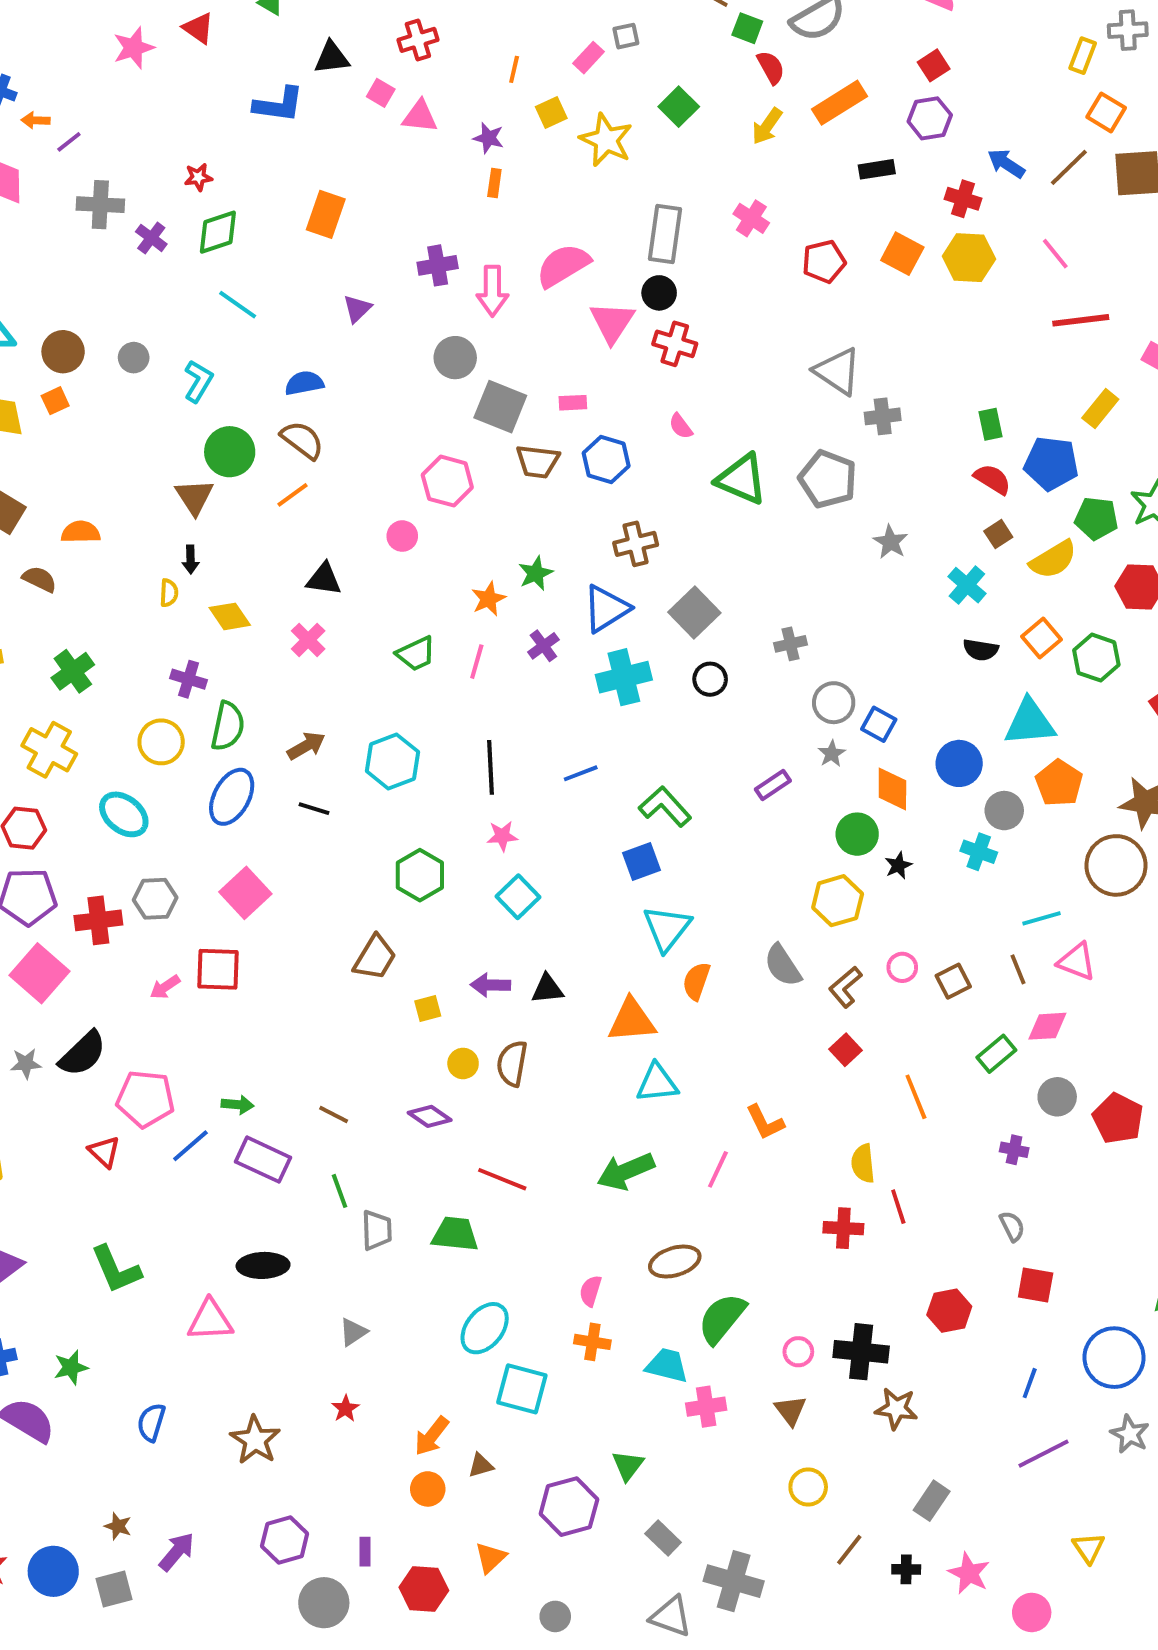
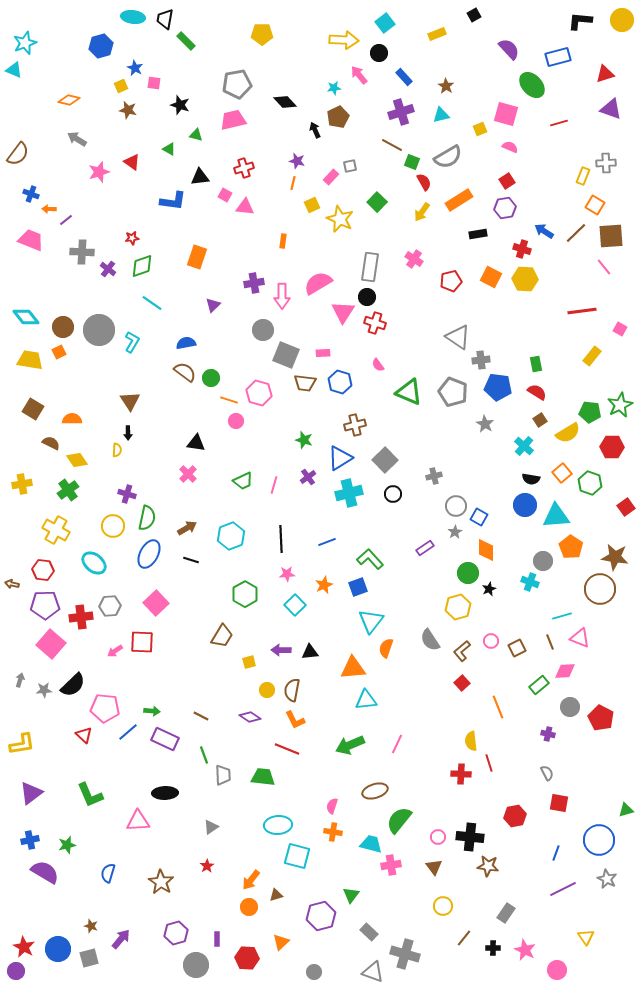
purple star: (489, 138) -> (297, 161), moved
pink line: (1055, 254) -> (604, 267), moved
gray circle: (134, 358) -> (99, 330), size x2.0
green circle: (230, 452) -> (211, 378), moved, size x0.7
blue pentagon: (1051, 463) -> (498, 387), moved
orange line: (292, 495) -> (229, 400), moved, turned 54
green star: (536, 573) -> (304, 440), turned -30
orange star: (489, 599) -> (324, 585), moved
yellow diamond: (230, 616) -> (77, 460), moved
blue circle: (959, 763) -> (525, 505), moved
orange L-shape: (765, 1122) -> (295, 720), moved
cyan ellipse: (485, 1328) -> (278, 825), turned 48

